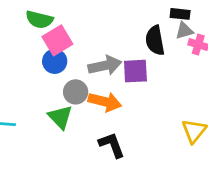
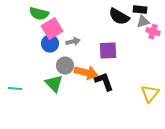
black semicircle: (155, 40) -> (119, 17), moved, turned -50
gray arrow: (105, 65) -> (73, 42), moved, size x0.6
black L-shape: (112, 145) -> (104, 82), moved

